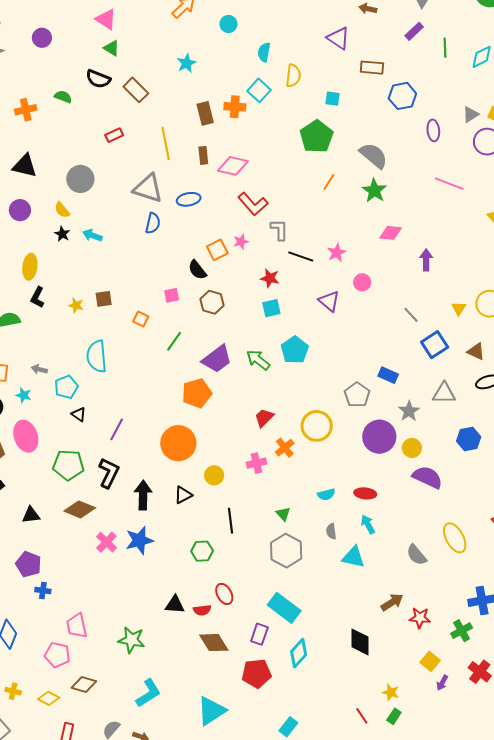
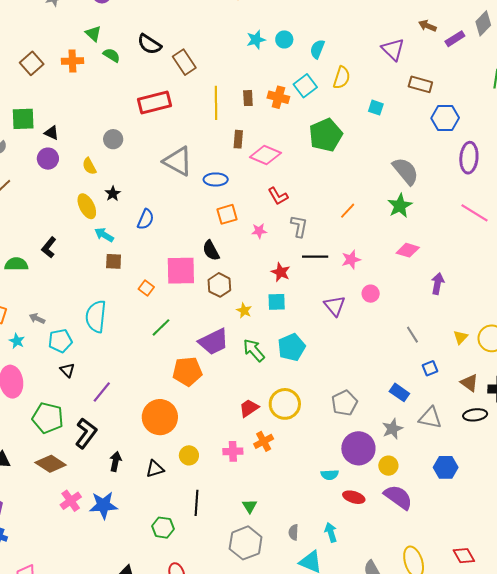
cyan circle: (228, 24) -> (284, 39), moved
purple rectangle: (414, 31) -> (455, 39), moved
green triangle: (112, 48) -> (93, 34), moved
cyan star: (186, 63) -> (256, 40), moved
brown rectangle: (205, 113) -> (248, 98), size x0.7
purple ellipse: (433, 130) -> (469, 158), size x1.4
red rectangle: (114, 135) -> (155, 102), size x1.8
green pentagon: (316, 137) -> (326, 135), moved
yellow line: (166, 143) -> (216, 103), moved
black triangle: (25, 166) -> (51, 133), moved, size x0.6
gray circle: (80, 179) -> (113, 139), size x0.7
orange line: (329, 182) -> (348, 211), moved
red L-shape: (253, 204) -> (278, 196), size x0.7
blue semicircle: (153, 223) -> (146, 219), moved
black star: (62, 234) -> (113, 194), moved
cyan arrow: (92, 235) -> (104, 235), moved
orange square: (217, 250) -> (227, 214), moved
black line: (301, 257) -> (315, 257), turned -30
yellow ellipse: (30, 267) -> (87, 206), moved, turned -45
pink square: (172, 295) -> (181, 271), size x2.0
yellow star: (76, 305) -> (244, 311), moved
green line: (174, 341) -> (161, 327), moved
blue square: (435, 345) -> (430, 368), size x0.6
blue rectangle: (388, 375) -> (399, 392), moved
yellow circle: (317, 426) -> (285, 404), moved
red ellipse: (365, 493) -> (354, 497), moved
black arrow: (143, 495) -> (115, 461), size x0.7
cyan semicircle: (326, 495) -> (330, 475), moved

